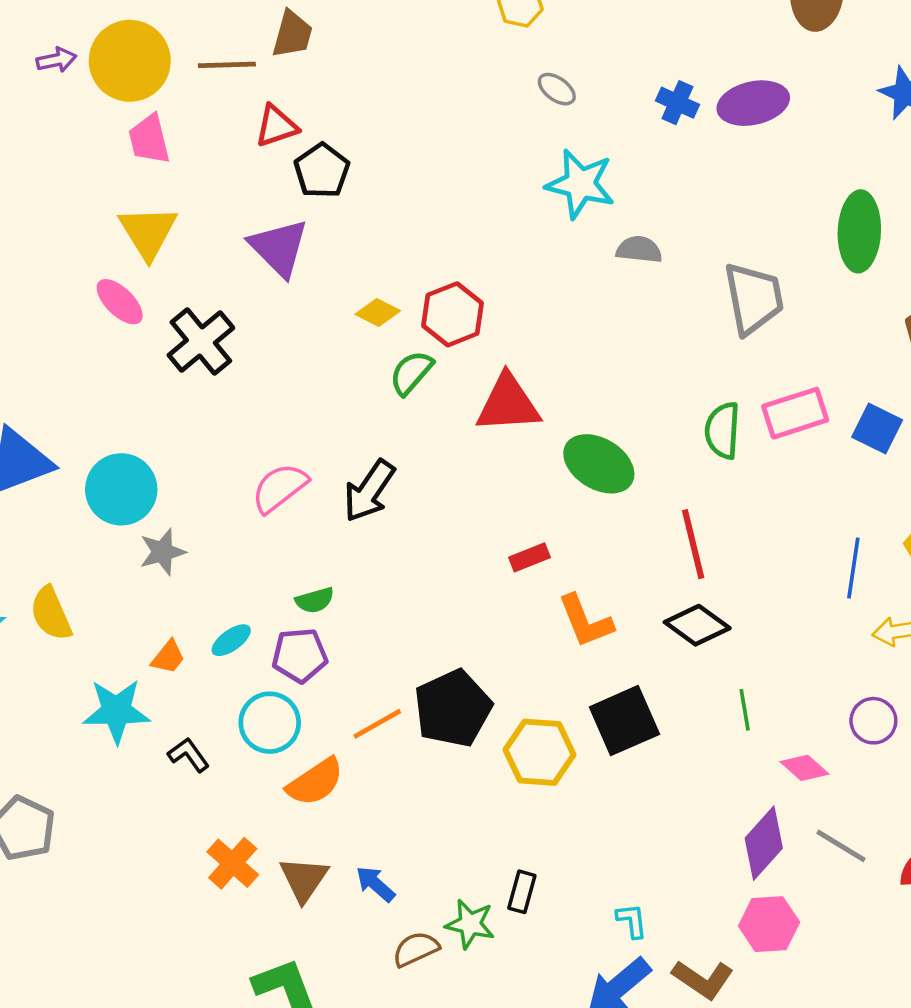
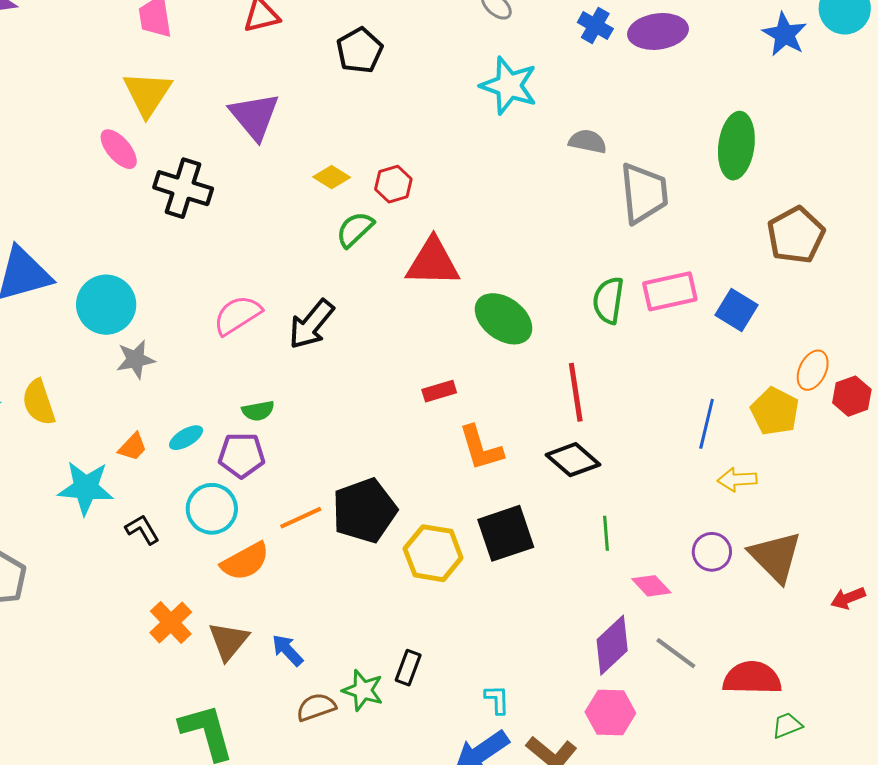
black pentagon: (322, 171) -> (360, 50), moved
gray semicircle: (639, 250) -> (588, 141), moved
red hexagon: (453, 314) -> (393, 184), size x0.7
black cross: (201, 341) -> (183, 188), turned -38

